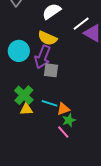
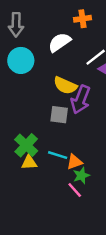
yellow semicircle: (47, 38) -> (65, 85), moved
cyan circle: (19, 51) -> (21, 60), moved
purple arrow: (43, 57) -> (81, 100), moved

